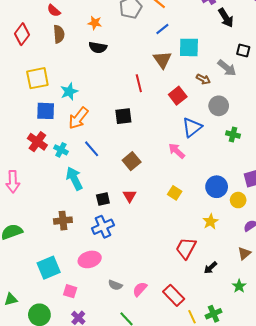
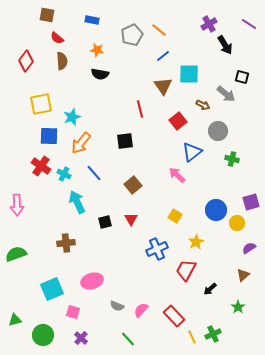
yellow star: (210, 222) -> (196, 242), moved
blue cross: (103, 227) -> (157, 249), moved

